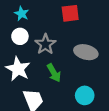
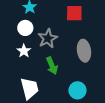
gray ellipse: (86, 52) -> (84, 51), turned 60
white star: (18, 69) -> (24, 51), moved, size x0.6

